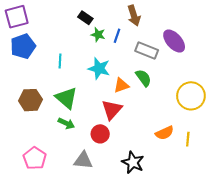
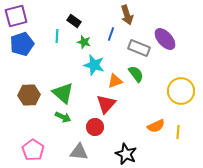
black rectangle: (85, 18) -> (74, 21), moved
green star: (98, 35) -> (84, 42), moved
cyan line: (60, 61) -> (57, 36), moved

